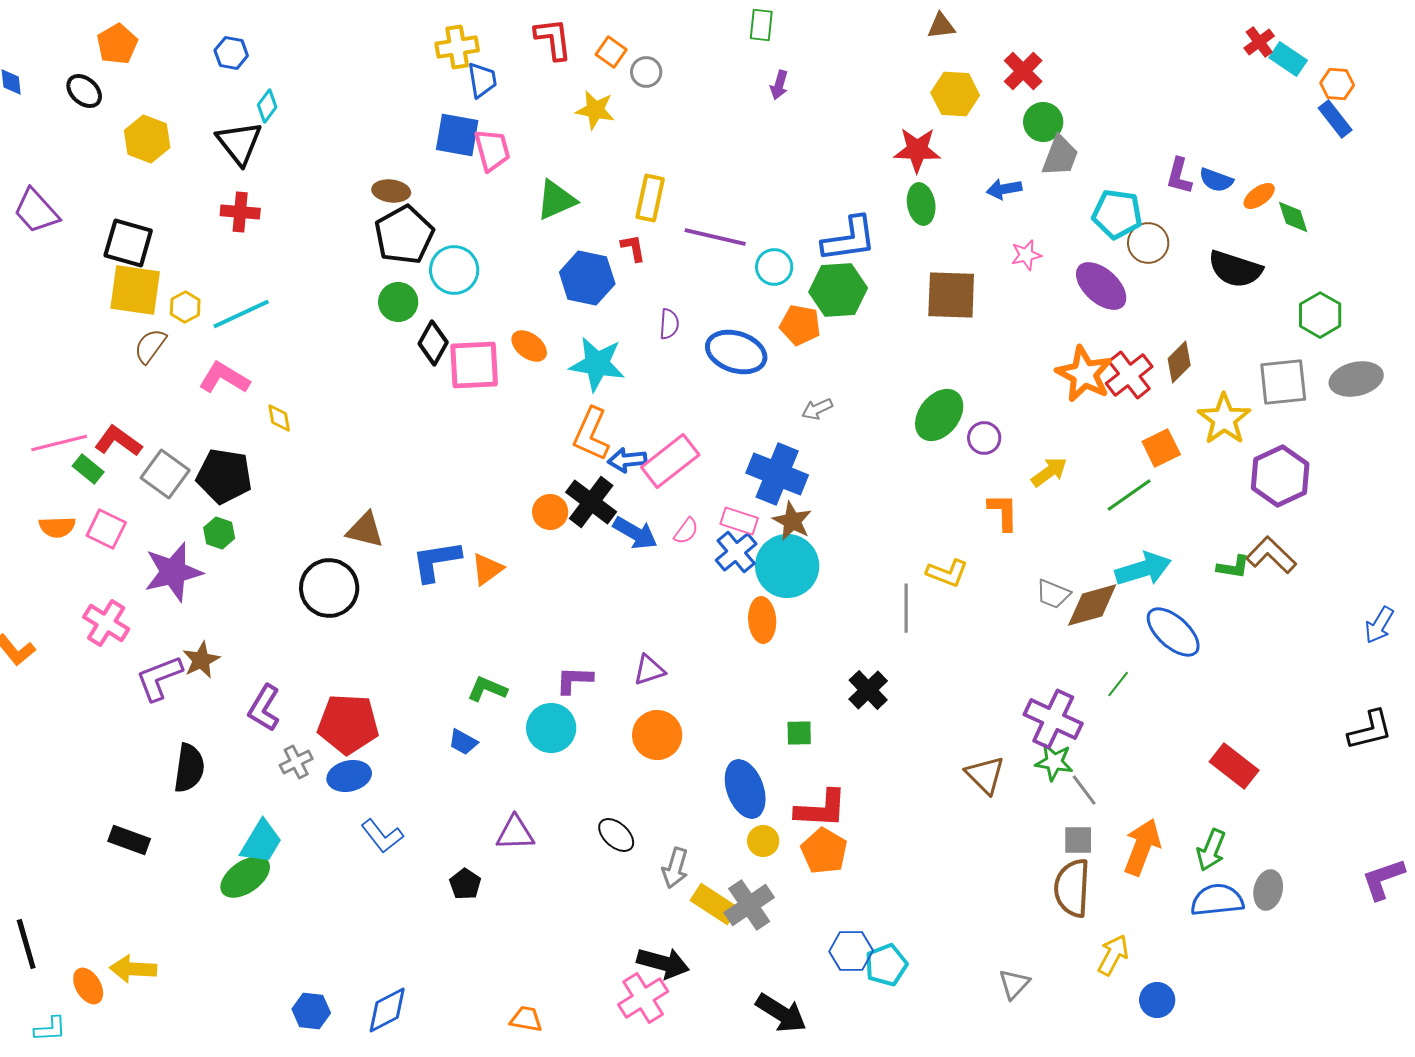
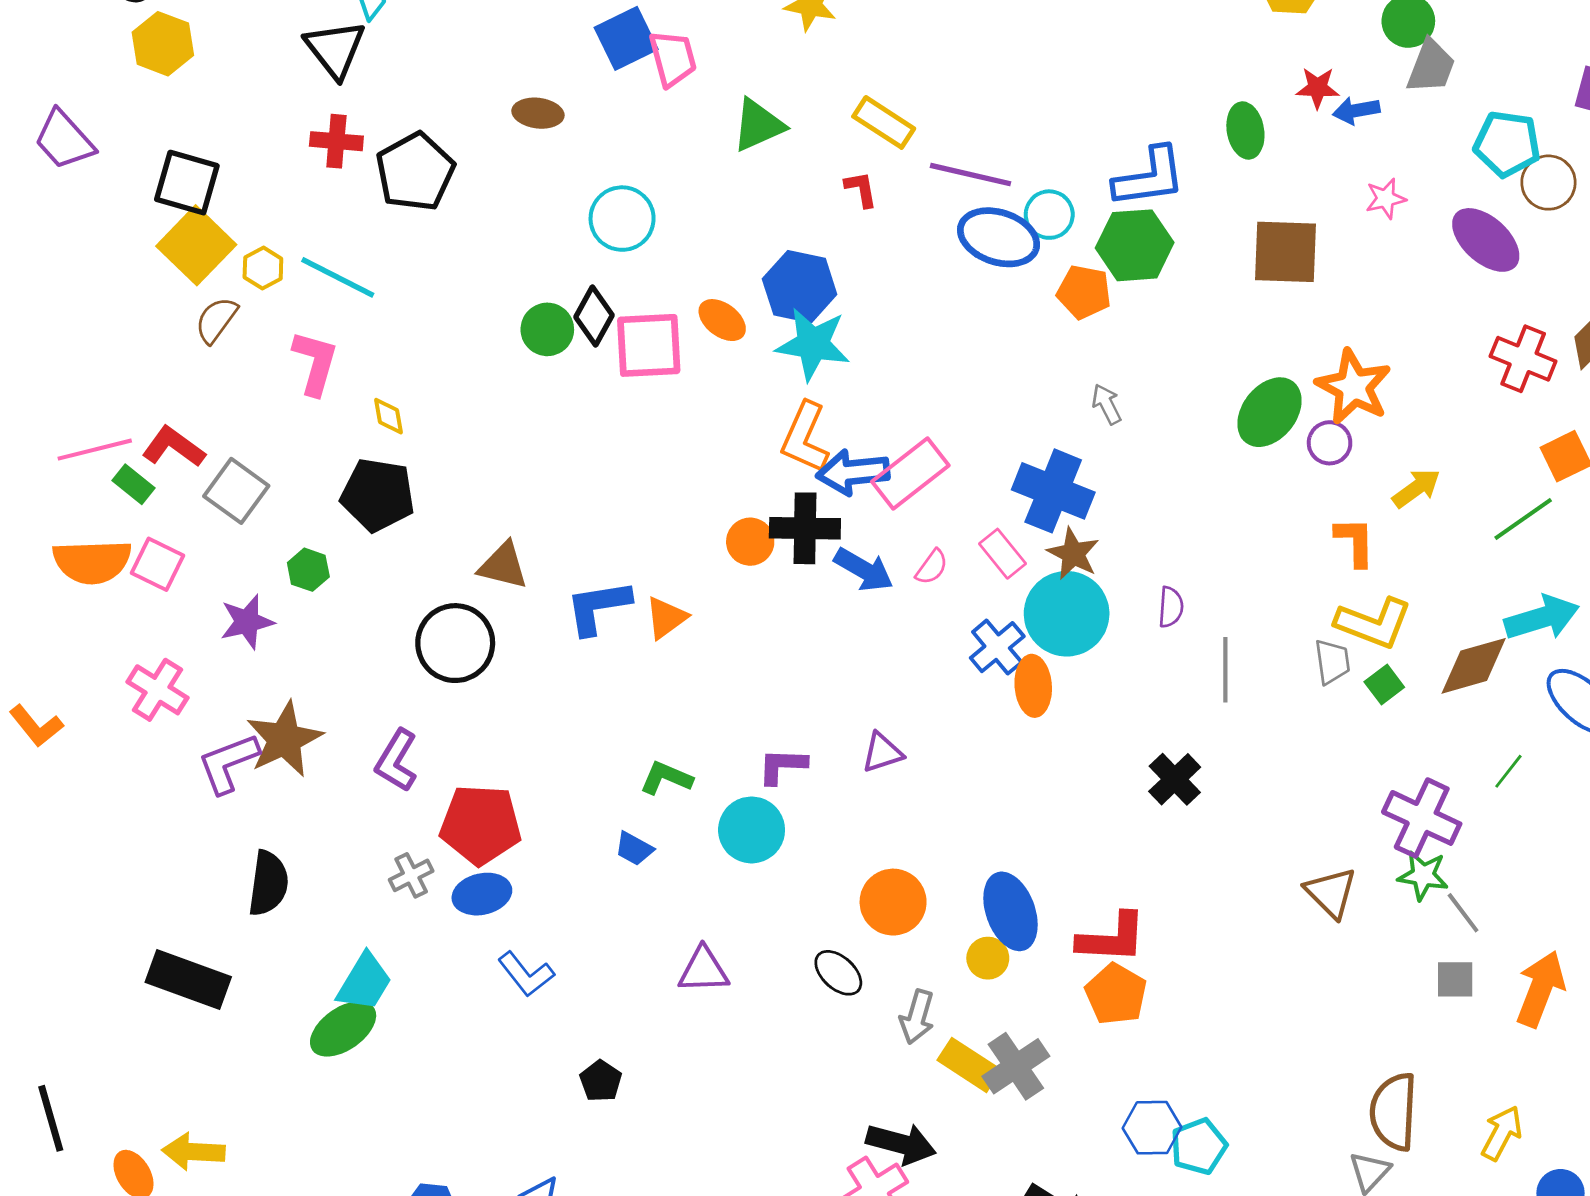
blue square: (457, 135) -> (626, 38), turned -36
yellow hexagon: (147, 139) -> (163, 44), moved
red star: (917, 150) -> (1318, 88), moved, size x0.7
yellow rectangle: (650, 198) -> (884, 122), turned -69
black pentagon: (404, 235) -> (415, 172), moved
blue hexagon: (587, 278) -> (800, 287), moved
yellow square: (135, 290) -> (196, 245), turned 36
green circle: (398, 302) -> (547, 329), moved
cyan line: (241, 314) -> (338, 277), turned 52
purple semicircle: (669, 324) -> (1171, 607), moved
blue ellipse: (736, 352) -> (999, 237), moved
orange star: (1084, 374) -> (1354, 387), moved
red cross: (1129, 375) -> (1523, 359), turned -30
pink L-shape: (224, 378) -> (315, 363), turned 75
gray arrow: (817, 409) -> (1107, 404), turned 88
blue arrow: (627, 460) -> (853, 472), size x1.4
black pentagon: (224, 476) -> (378, 495), moved
black cross: (591, 502) -> (805, 528), turned -36
pink rectangle: (739, 521) -> (1003, 554), turned 33
orange semicircle: (57, 527) -> (92, 562), size x1.6
blue cross: (736, 552) -> (997, 647), moved
purple star: (173, 572) -> (247, 622), size x0.7
yellow L-shape: (947, 573) -> (1374, 623), moved, size x1.4
gray trapezoid: (1053, 594) -> (1332, 662), moved, turned -120
brown star: (201, 660) -> (284, 739), size x1.5
purple L-shape: (264, 708) -> (396, 761), moved
green square: (799, 733) -> (1384, 684), moved, turned -36
orange circle: (657, 735) -> (893, 902), moved
black rectangle: (129, 840) -> (188, 979), size x1.5
yellow circle: (763, 841) -> (988, 958), moved
black pentagon: (465, 884) -> (601, 1081), moved
brown semicircle: (1072, 888) -> (1394, 1112), moved

